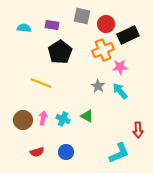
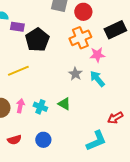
purple rectangle: (52, 25) -> (17, 27), moved
black rectangle: (128, 35) -> (115, 30), moved
yellow line: (41, 83) -> (18, 71), turned -45
red arrow: (138, 130) -> (115, 118), turned 63

